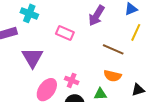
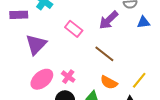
yellow line: (136, 32) -> (139, 80), moved
brown line: (113, 49) -> (104, 54), moved

